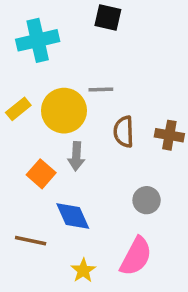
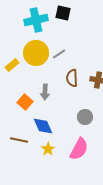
cyan cross: (38, 40) -> (36, 20), moved
gray line: (101, 90) -> (59, 54), turned -32
yellow circle: (64, 111) -> (36, 53), moved
yellow star: (83, 270) -> (48, 149), moved

